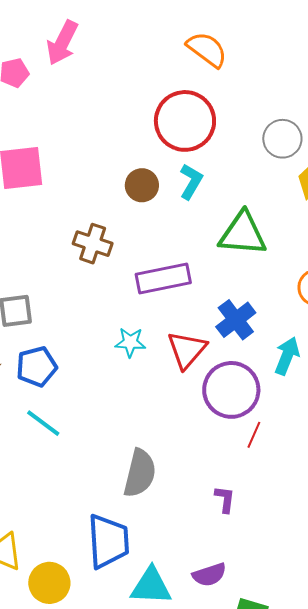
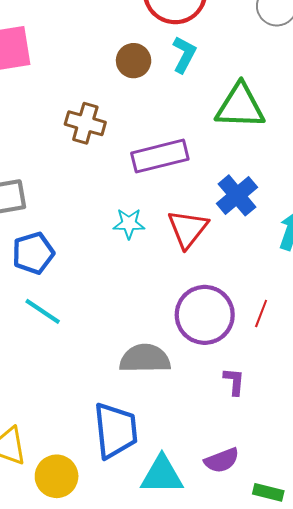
purple circle: (231, 390) -> (205, 315), moved
gray semicircle: (140, 473) -> (145, 359), turned -102

